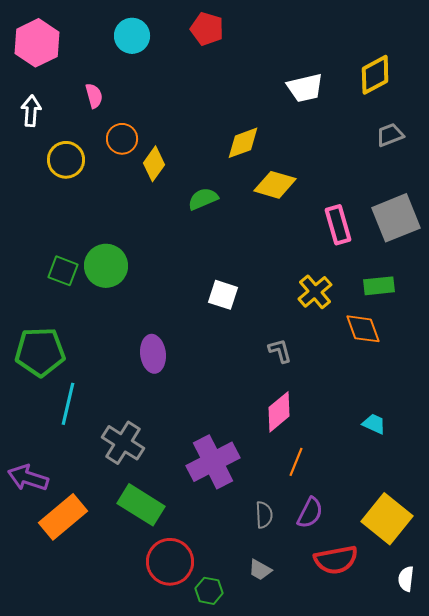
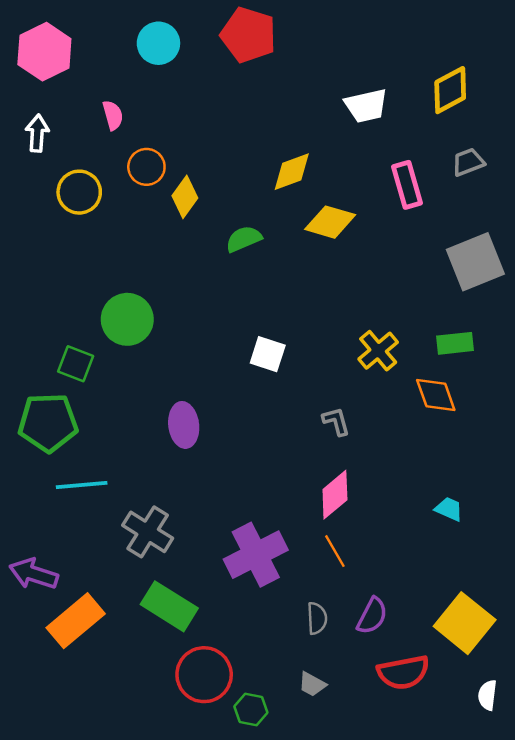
red pentagon: (207, 29) -> (248, 35), size x1.4
pink rectangle: (338, 225) -> (407, 185), moved
green square: (63, 271) -> (76, 364), moved
cyan line: (68, 404) -> (82, 485), turned 72
orange line: (296, 462) -> (335, 551), moved, turned -52

